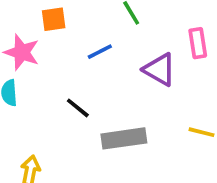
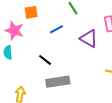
gray rectangle: (124, 138) -> (58, 82), moved

